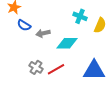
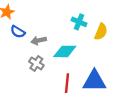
gray cross: (36, 67) -> (36, 63), moved
red line: (56, 69) -> (67, 83), moved, turned -54

